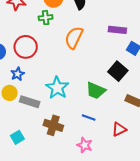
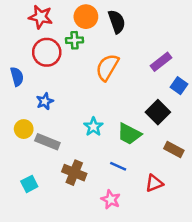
purple rectangle: (117, 30) -> (161, 62), turned -48
red circle: (26, 47) -> (47, 52), moved
blue star: (18, 74) -> (45, 101), moved
cyan star: (57, 88) -> (93, 127), moved, size x0.7

